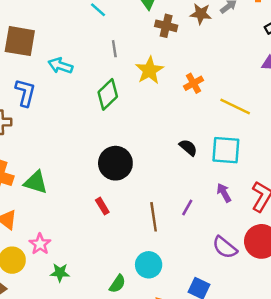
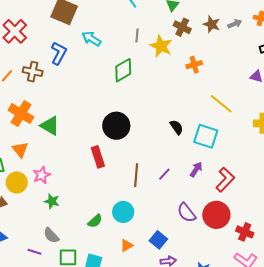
yellow star: (149, 70) -> (161, 46), moved, turned -30
orange cross: (194, 83) -> (194, 65), moved
purple arrow: (224, 193) -> (196, 169), turned 49
red rectangle: (102, 206) -> (98, 157), size x1.5

